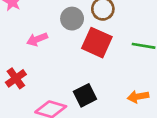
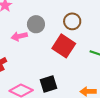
gray circle: (72, 19) -> (36, 24), moved

